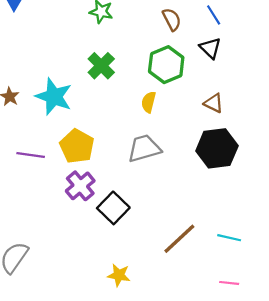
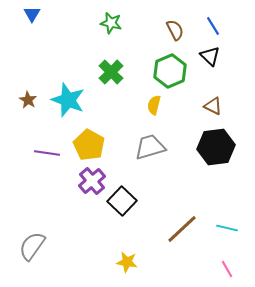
pink line: (229, 283) -> (227, 269), turned 54

